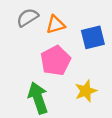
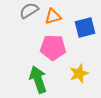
pink pentagon: (55, 61) -> (53, 48), turned 30

